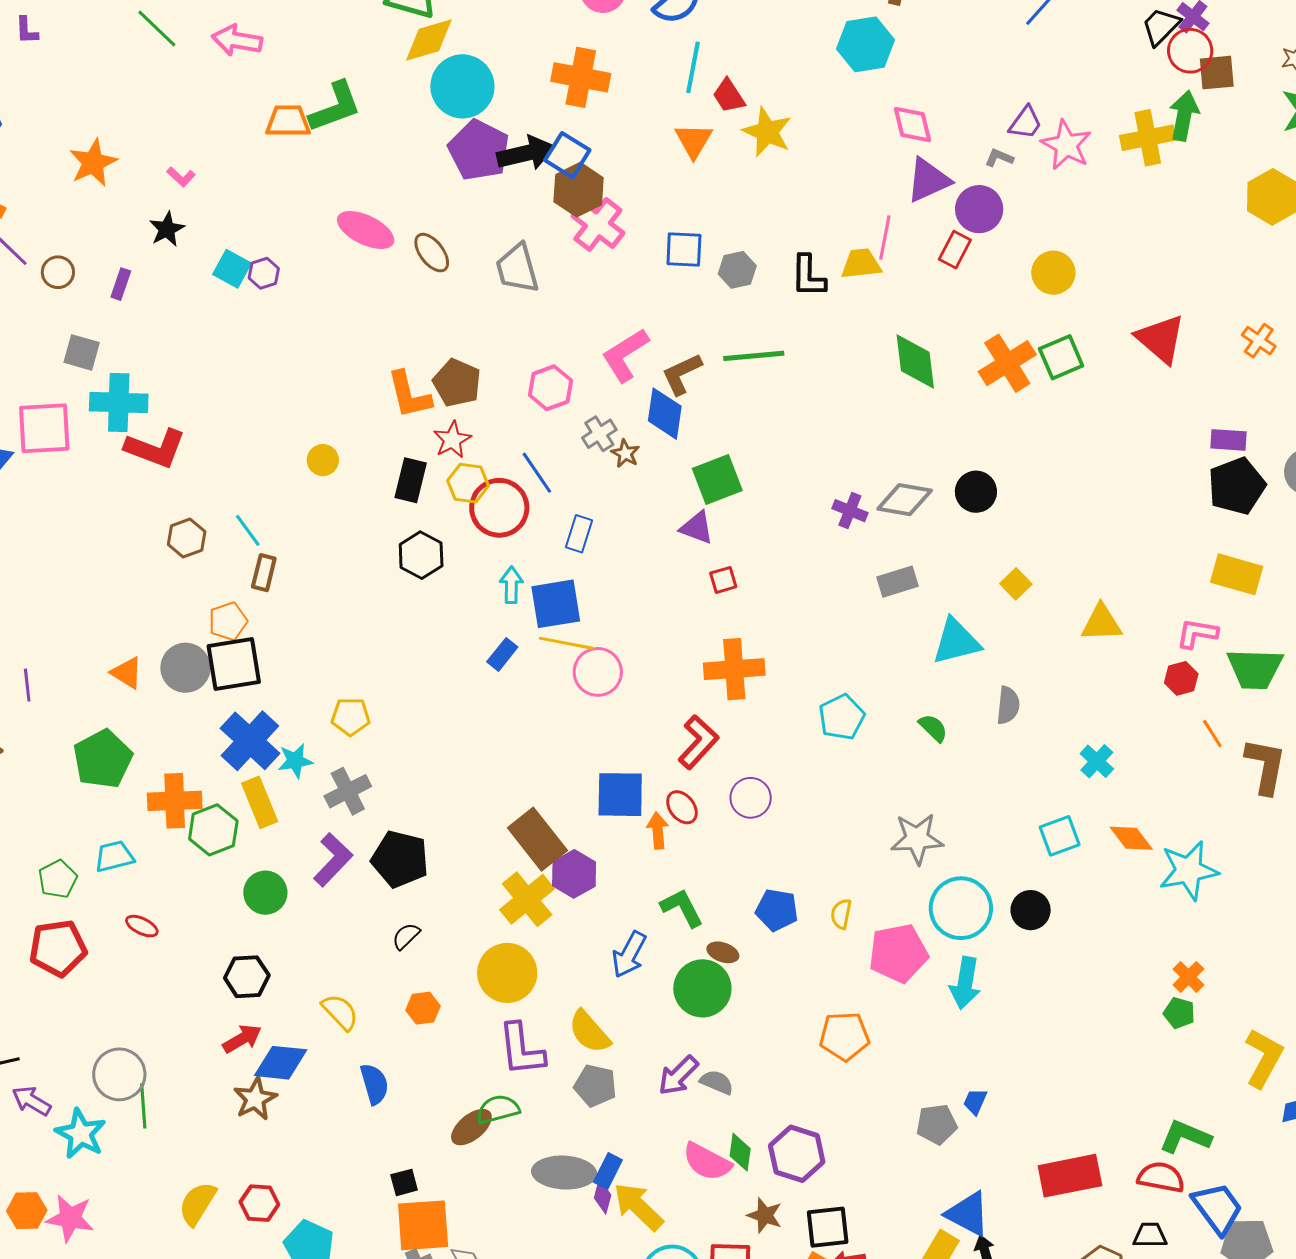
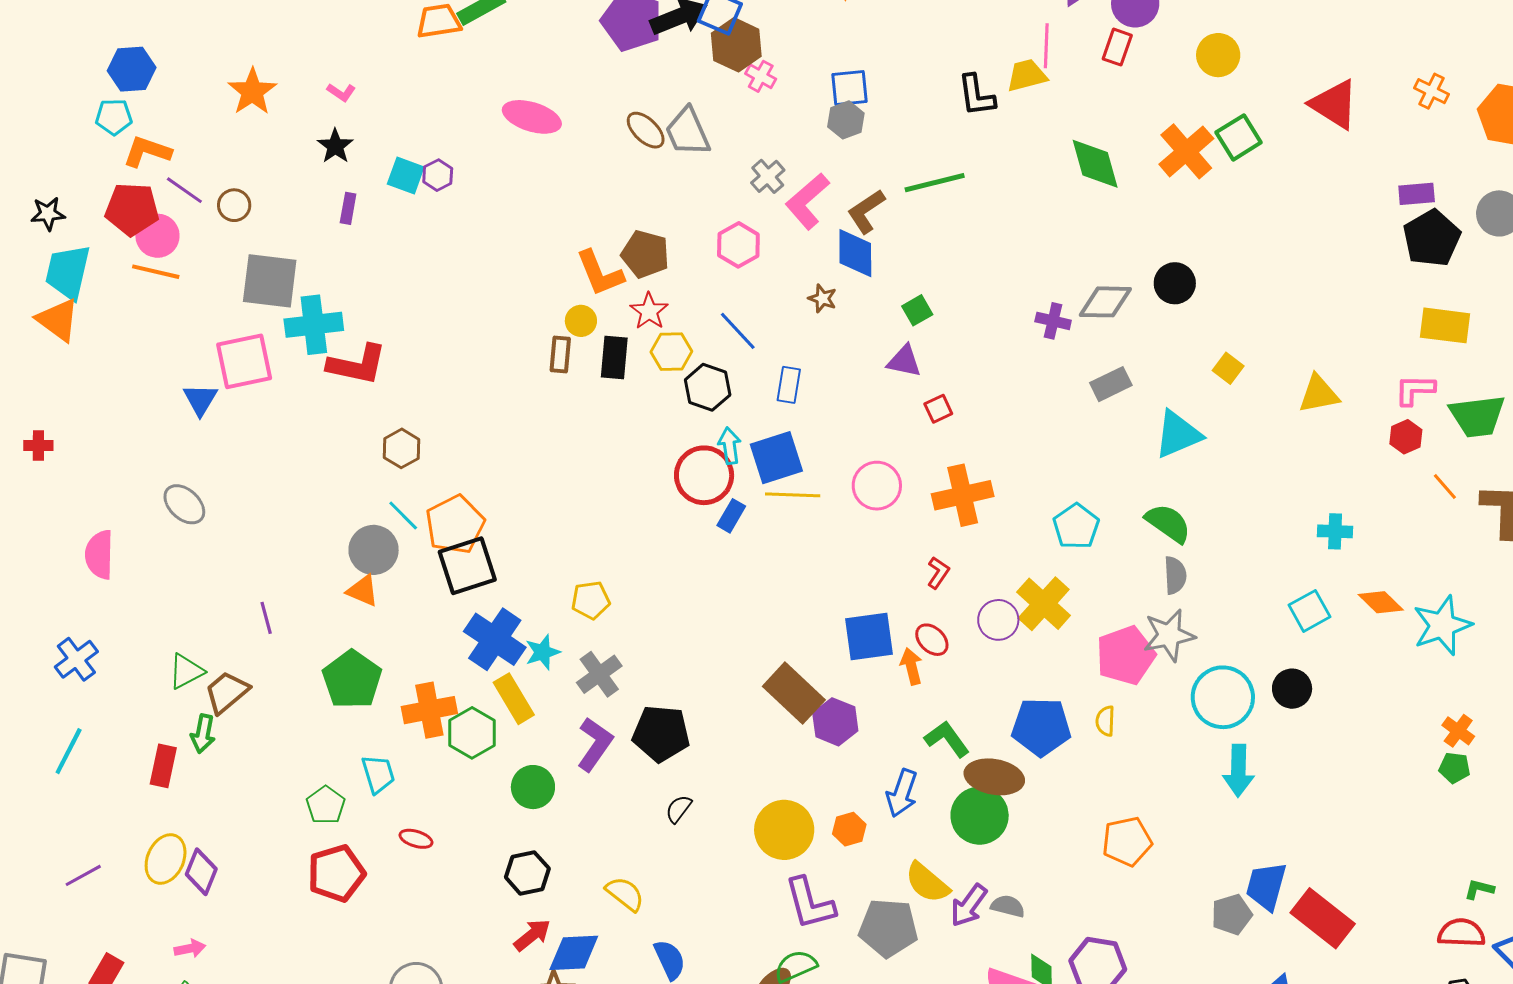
pink cross: (598, 224) -> (761, 76), size x0.6
brown ellipse: (432, 253) -> (646, 130), moved
gray hexagon: (737, 270) -> (846, 120), moved
purple rectangle: (121, 284) -> (348, 208), moved
gray square: (82, 352) -> (270, 281), size x1.6
gray cross: (599, 434) -> (768, 176), moved
yellow circle: (323, 460) -> (581, 321), moved
green square: (717, 479) -> (917, 310), size x0.6
red circle: (499, 508) -> (704, 475), moved
cyan line: (248, 530) -> (403, 515), moved
black hexagon: (421, 555) -> (708, 387), moved
brown rectangle: (264, 573) -> (560, 354), moved
orange pentagon: (228, 621) -> (455, 524), size x1.5
gray circle: (185, 668) -> (374, 550), moved
pink circle: (598, 672) -> (877, 486), moved
gray semicircle: (1008, 705) -> (1175, 575), moved
green semicircle: (933, 728) -> (1168, 523), size x1.5
red L-shape: (698, 742) -> (938, 573), size x0.6
cyan cross: (1097, 761) -> (1335, 531), turned -32
cyan trapezoid: (114, 856) -> (378, 774), turned 96
yellow cross: (527, 899) -> (1044, 604), moved
blue pentagon: (777, 910) -> (1041, 727), size x1.4
brown ellipse: (723, 952) -> (994, 777), size x1.8
pink pentagon: (898, 953) -> (1126, 655), moved
orange hexagon: (423, 1008) -> (849, 829), moved
yellow semicircle: (589, 1032) -> (927, 883), moved
gray pentagon: (595, 1086) -> (888, 928), size x1.4
blue trapezoid: (975, 1101) -> (1266, 886), size x1.8
green L-shape: (1185, 1137) -> (1479, 889), size x0.6
red rectangle: (1070, 1176) -> (1323, 918), moved, turned 58

